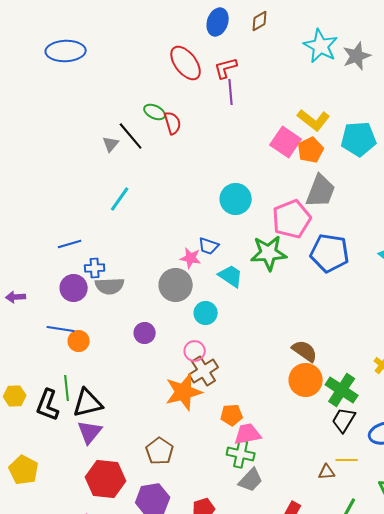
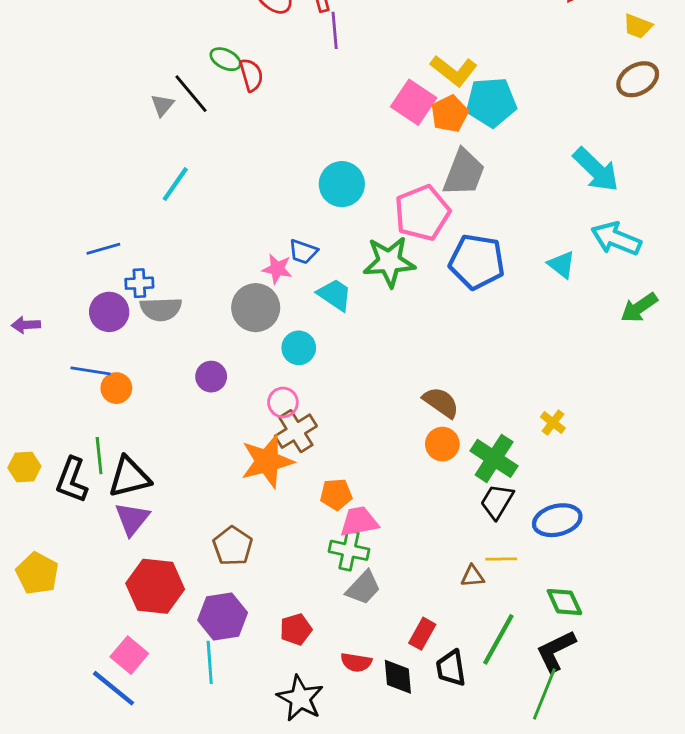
cyan pentagon: (359, 139) -> (491, 102), moved
orange circle: (306, 380) -> (442, 444), size x0.7

